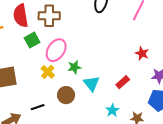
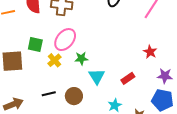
green square: (32, 40) -> (35, 45), moved, turned 35
brown circle: (66, 95) -> (74, 96), moved
black line: (38, 107) -> (49, 94), moved

